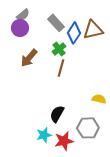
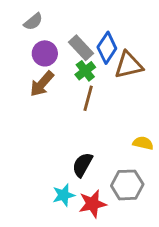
gray rectangle: (56, 23) -> (81, 48), moved
purple circle: (20, 28) -> (45, 53), moved
brown triangle: (93, 30) -> (129, 65), moved

